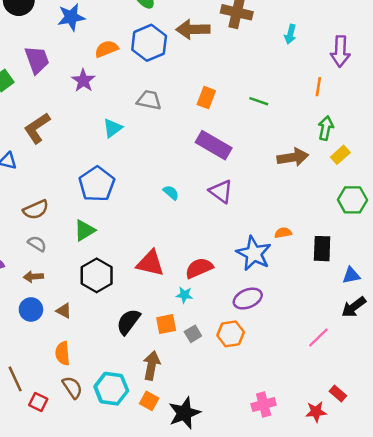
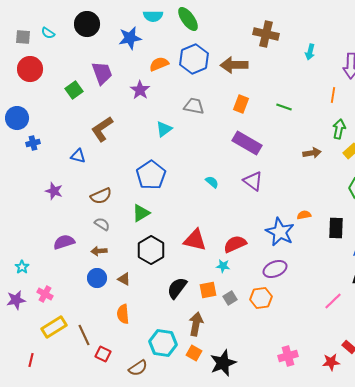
brown arrow: (193, 29) -> (234, 65), moved
brown arrow: (293, 157) -> (312, 153), size x0.7
brown semicircle: (72, 387) -> (138, 368), moved, turned 90

